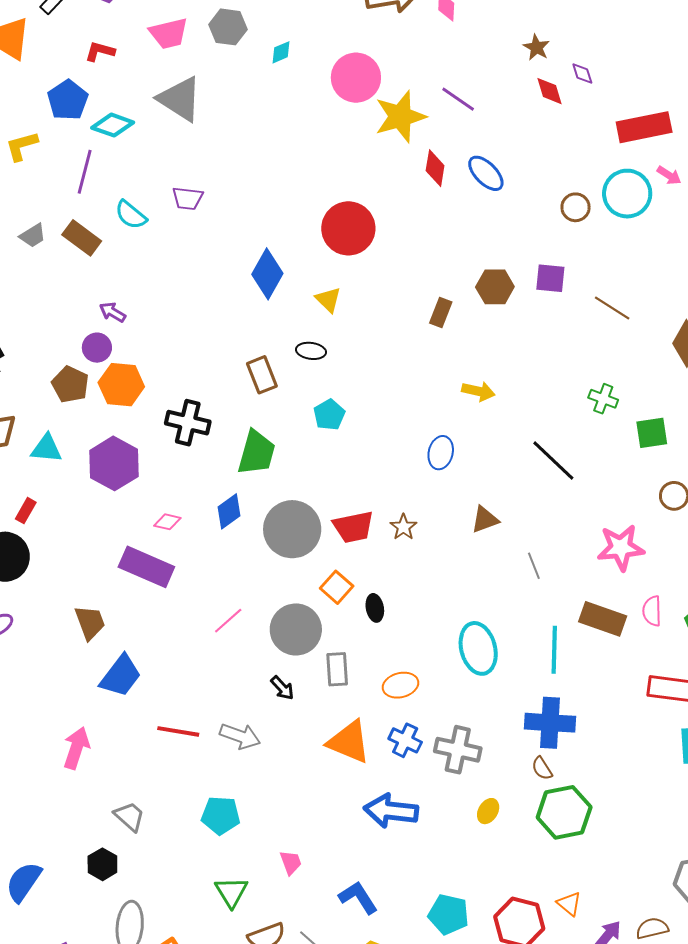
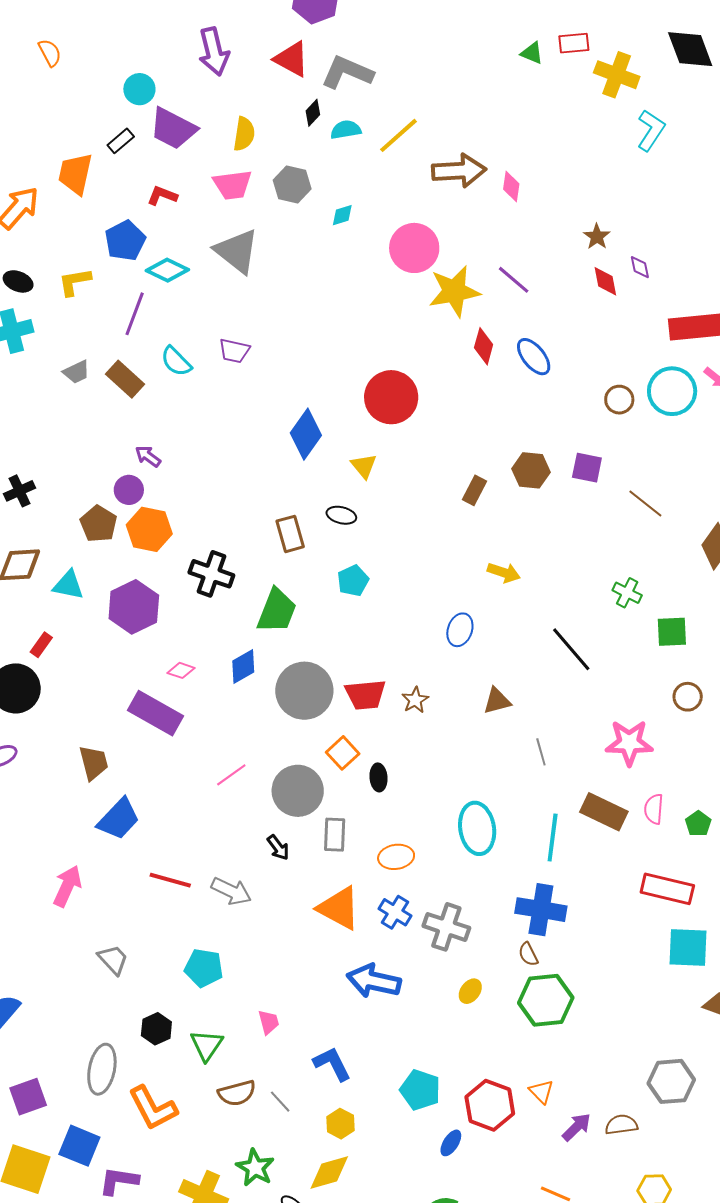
black hexagon: (102, 864) -> (156, 1029), moved

